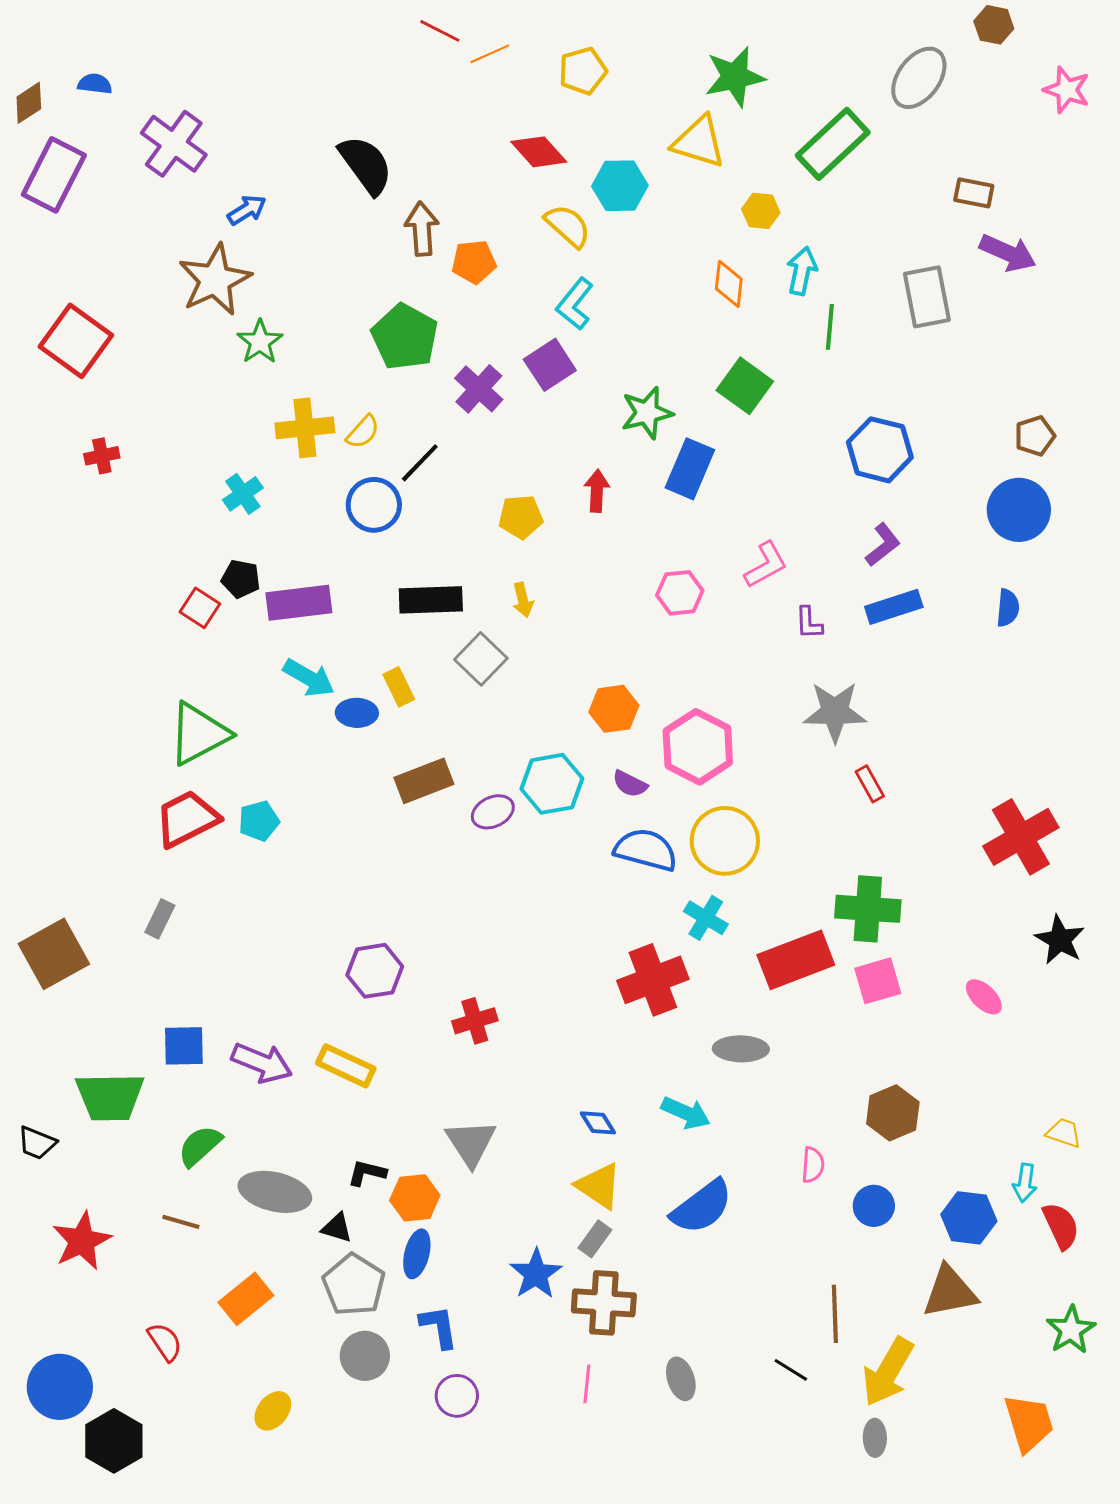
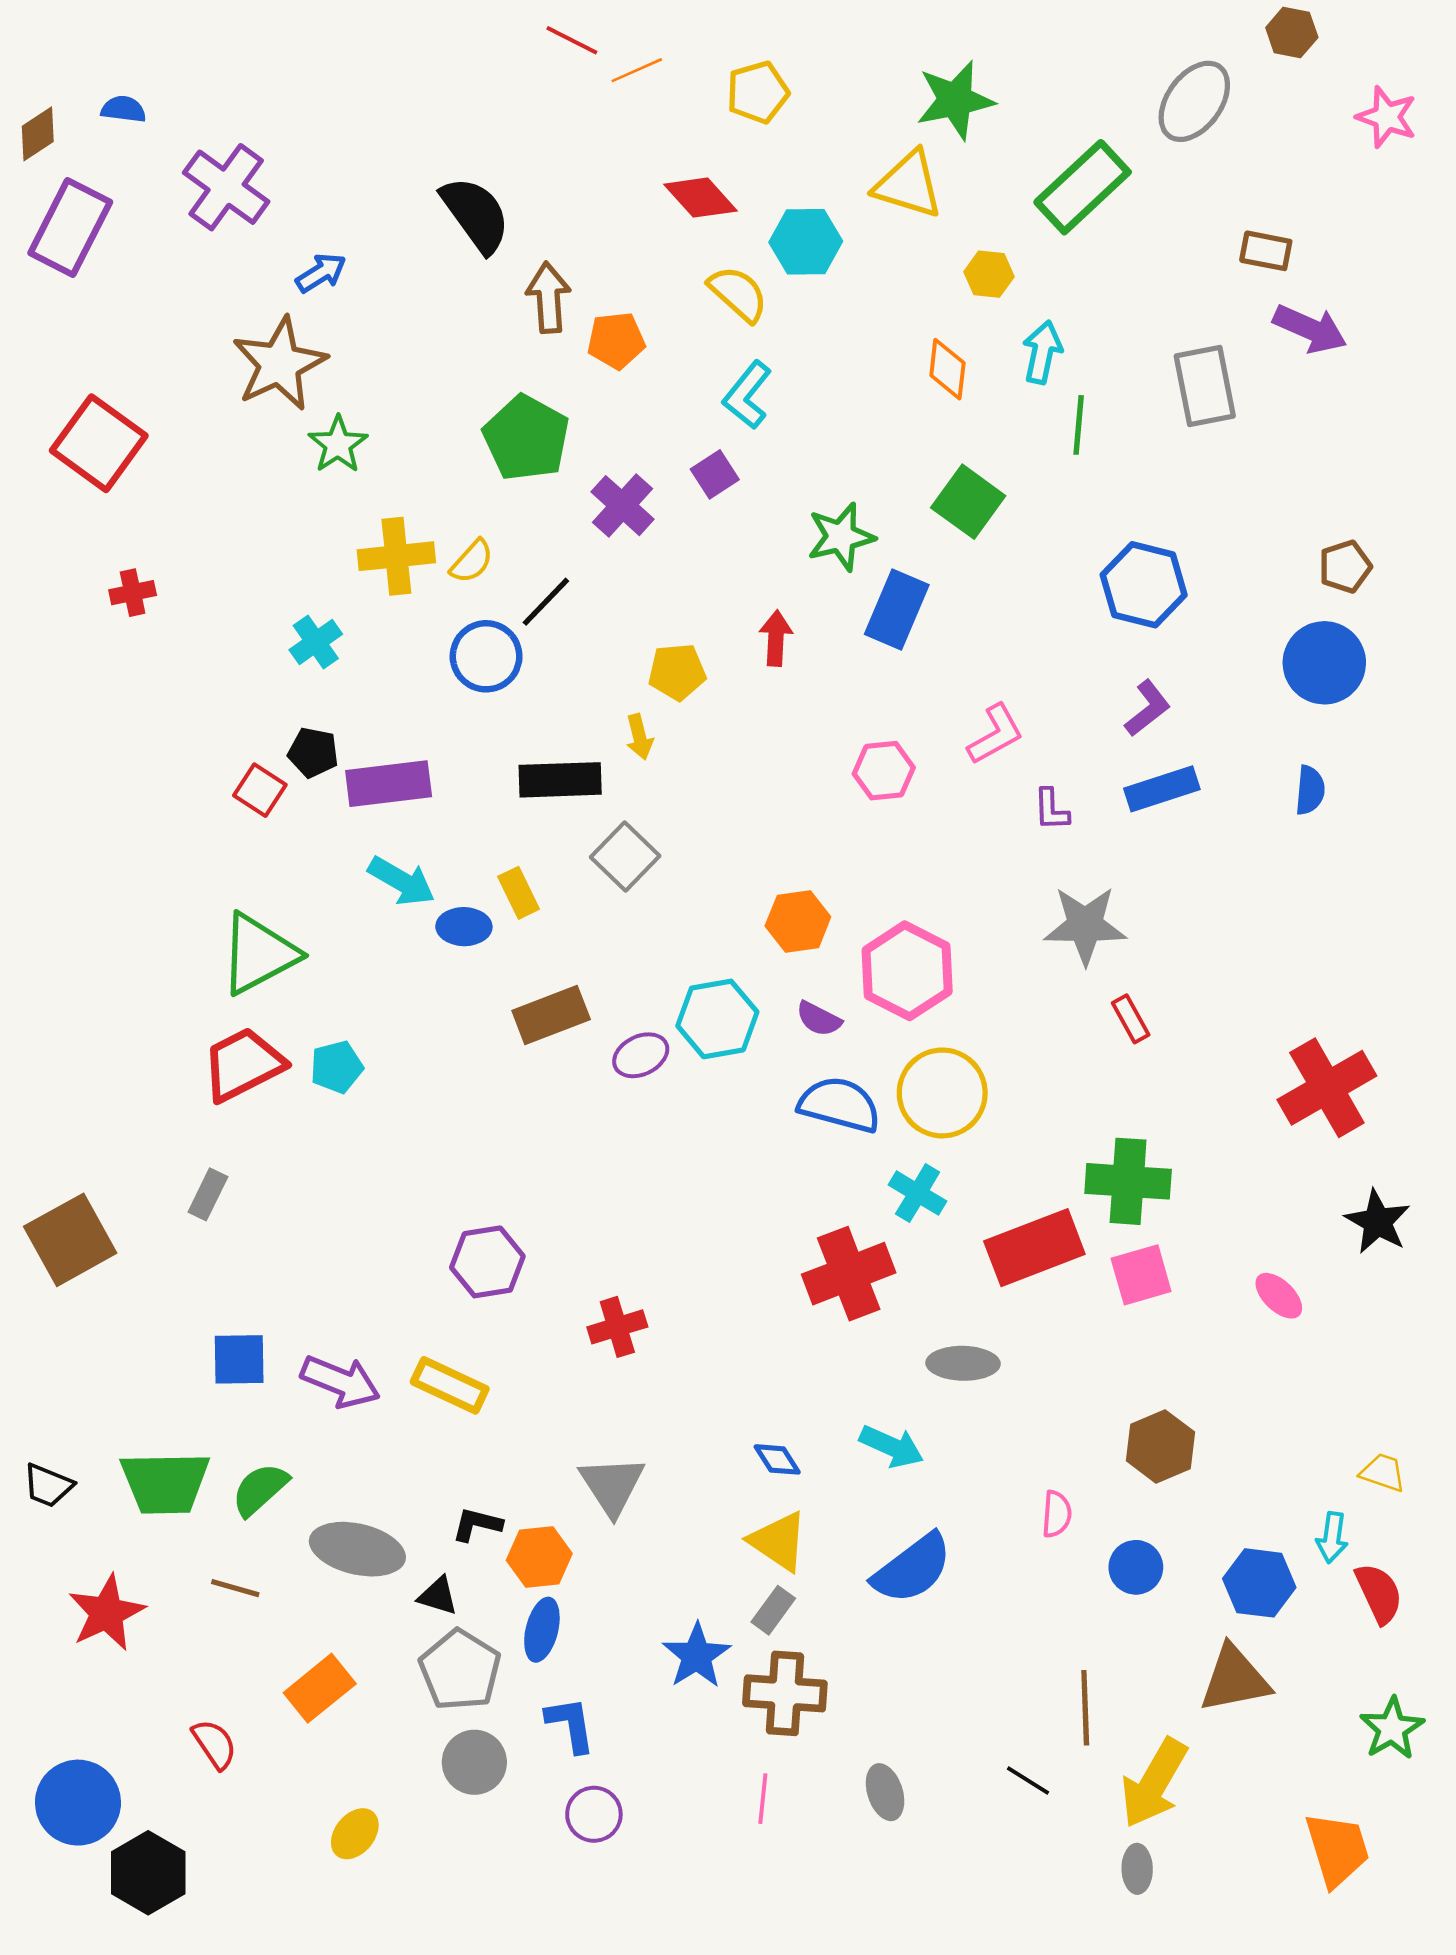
purple square: (550, 365) -> (715, 474), size x0.7
yellow arrow: (523, 600) -> (639, 737), moved
green trapezoid: (110, 1097) -> (165, 1483), moved

